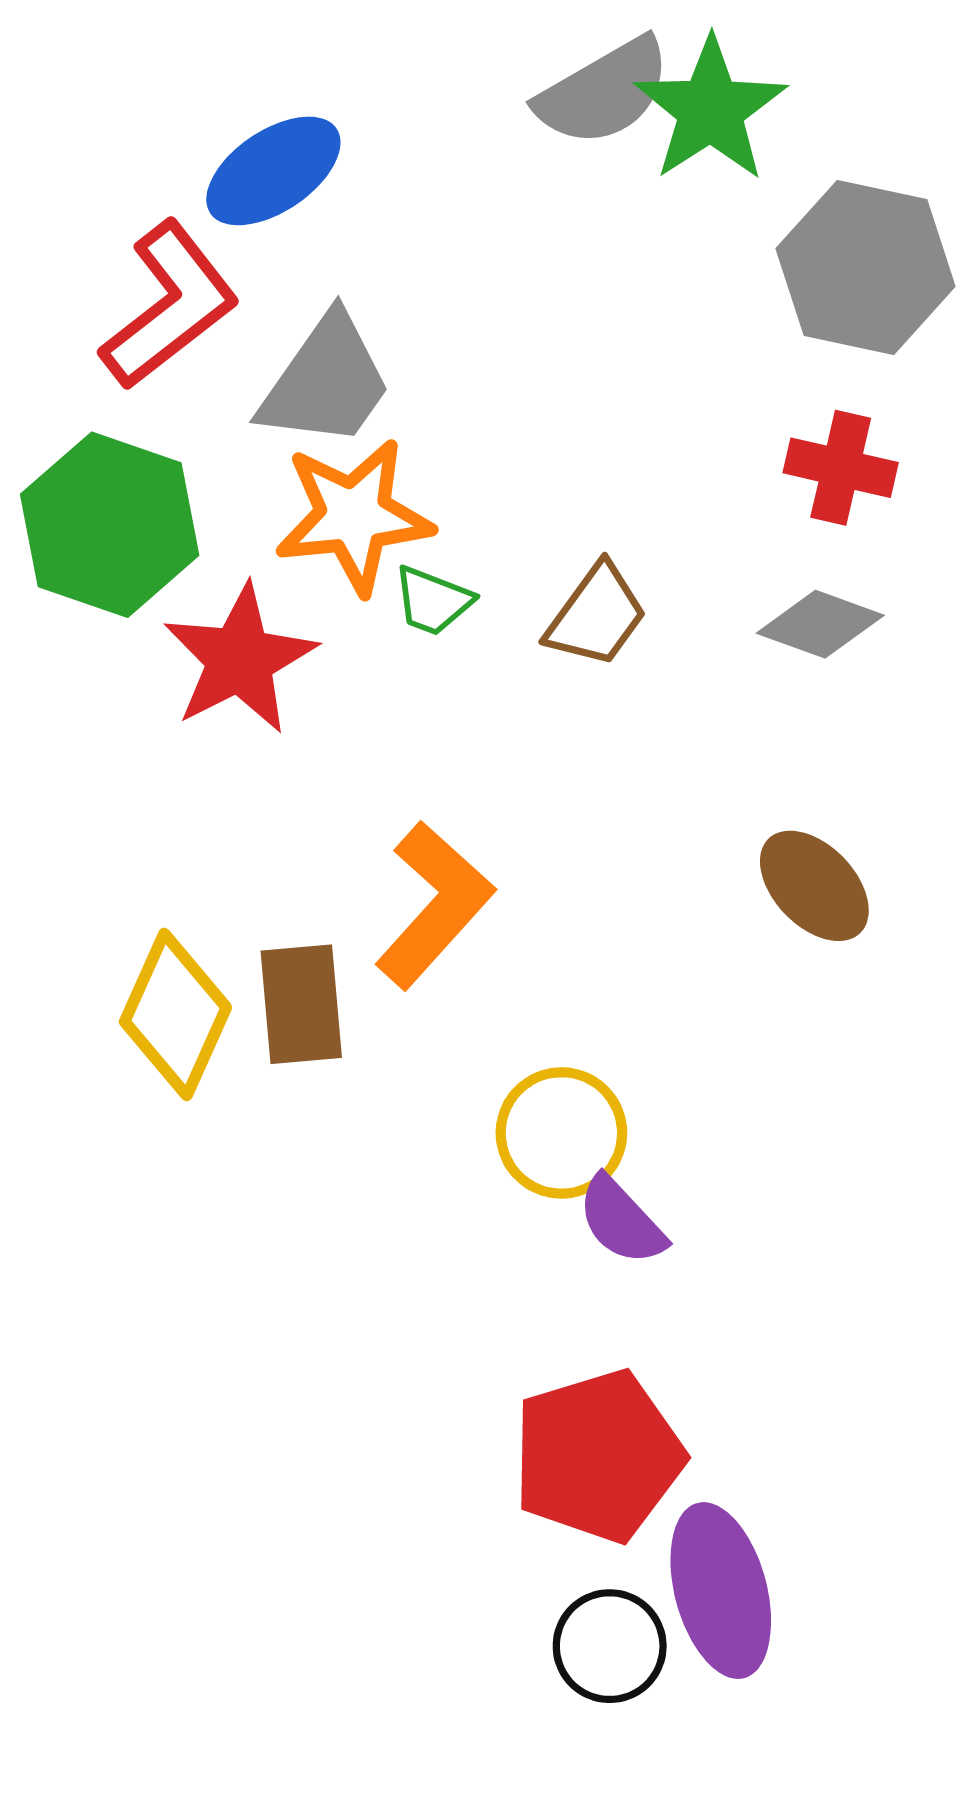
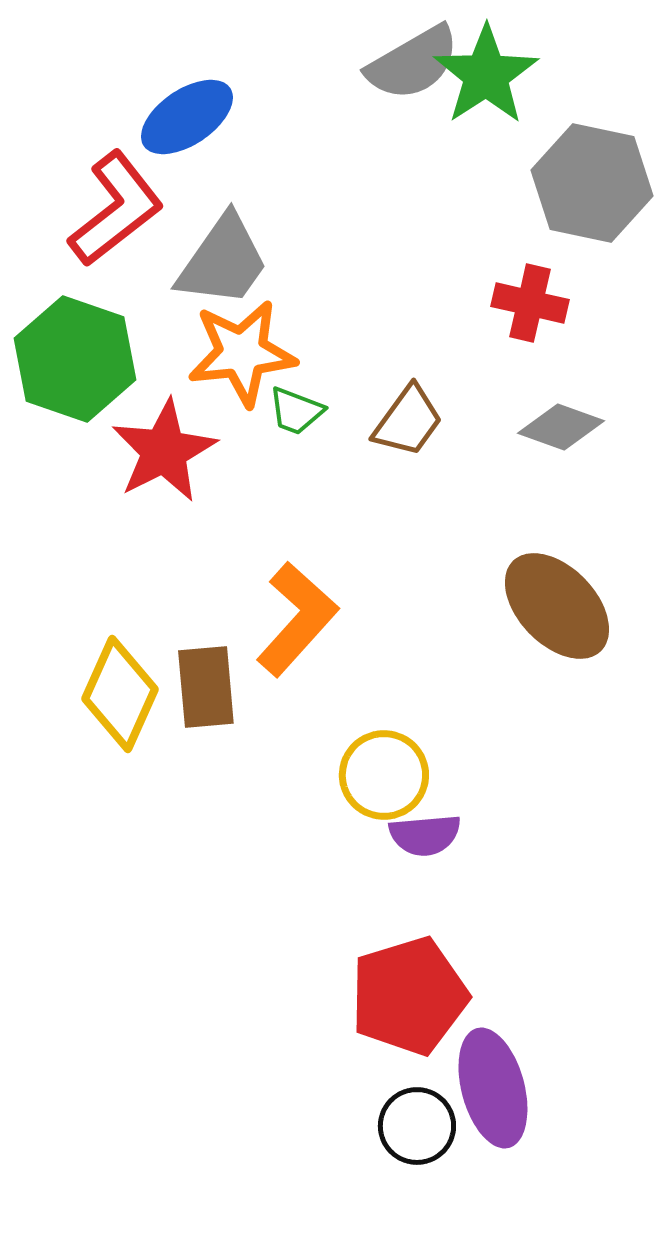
red cross: (841, 468) -> (530, 303), moved
brown ellipse: (814, 886) -> (557, 606), size x1.4
purple semicircle: (621, 1221) -> (425, 835), turned -52

